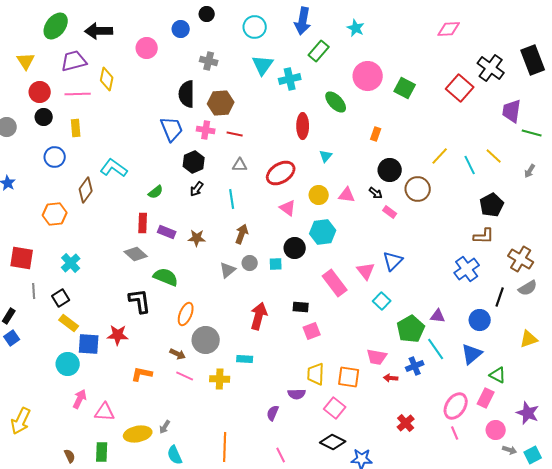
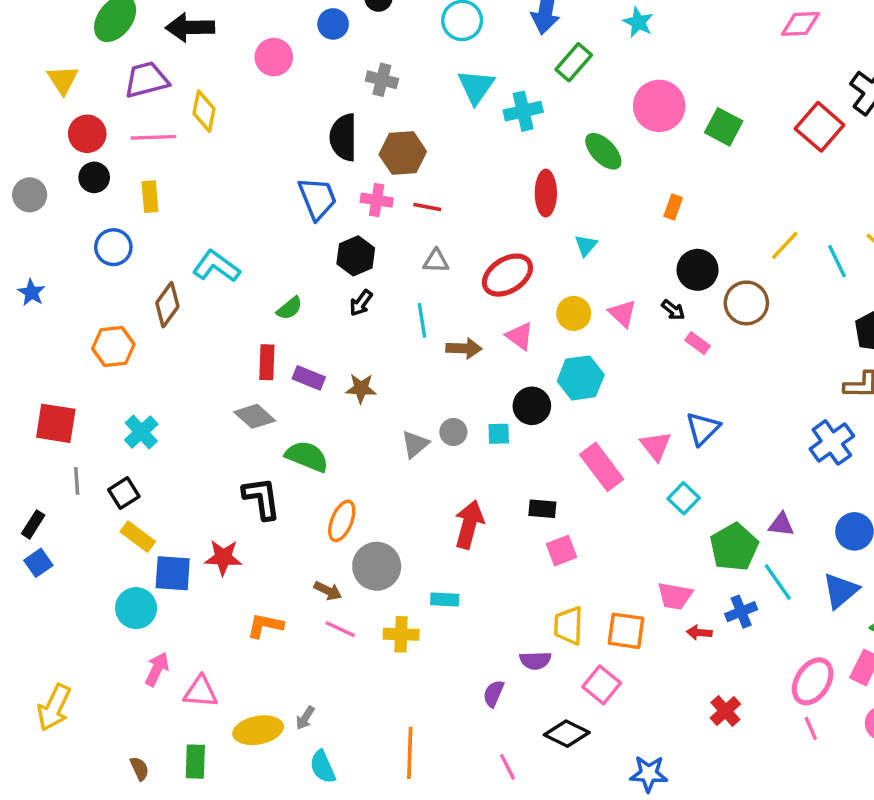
pink triangle: (347, 195) -> (623, 313), turned 36
brown arrow: (242, 234) -> (464, 348), moved, turned 72
black diamond: (333, 442) -> (567, 734), moved

